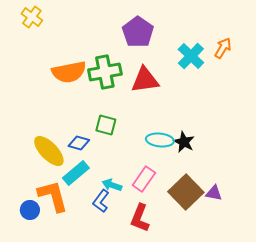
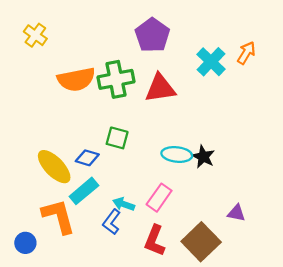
yellow cross: (32, 17) -> (35, 35), moved
brown square: (186, 192) -> (201, 242), moved
blue circle: (30, 210) -> (25, 243), moved

